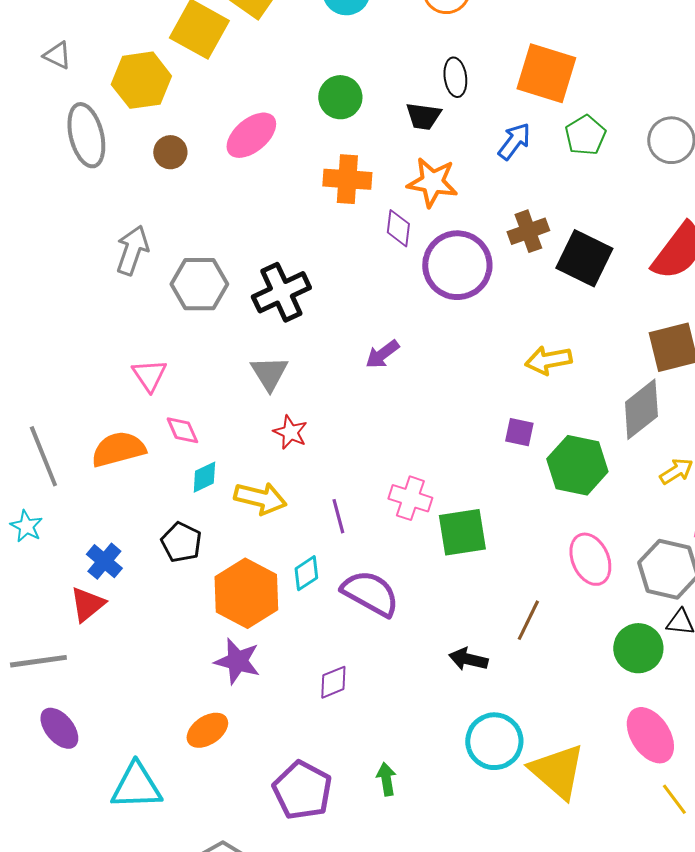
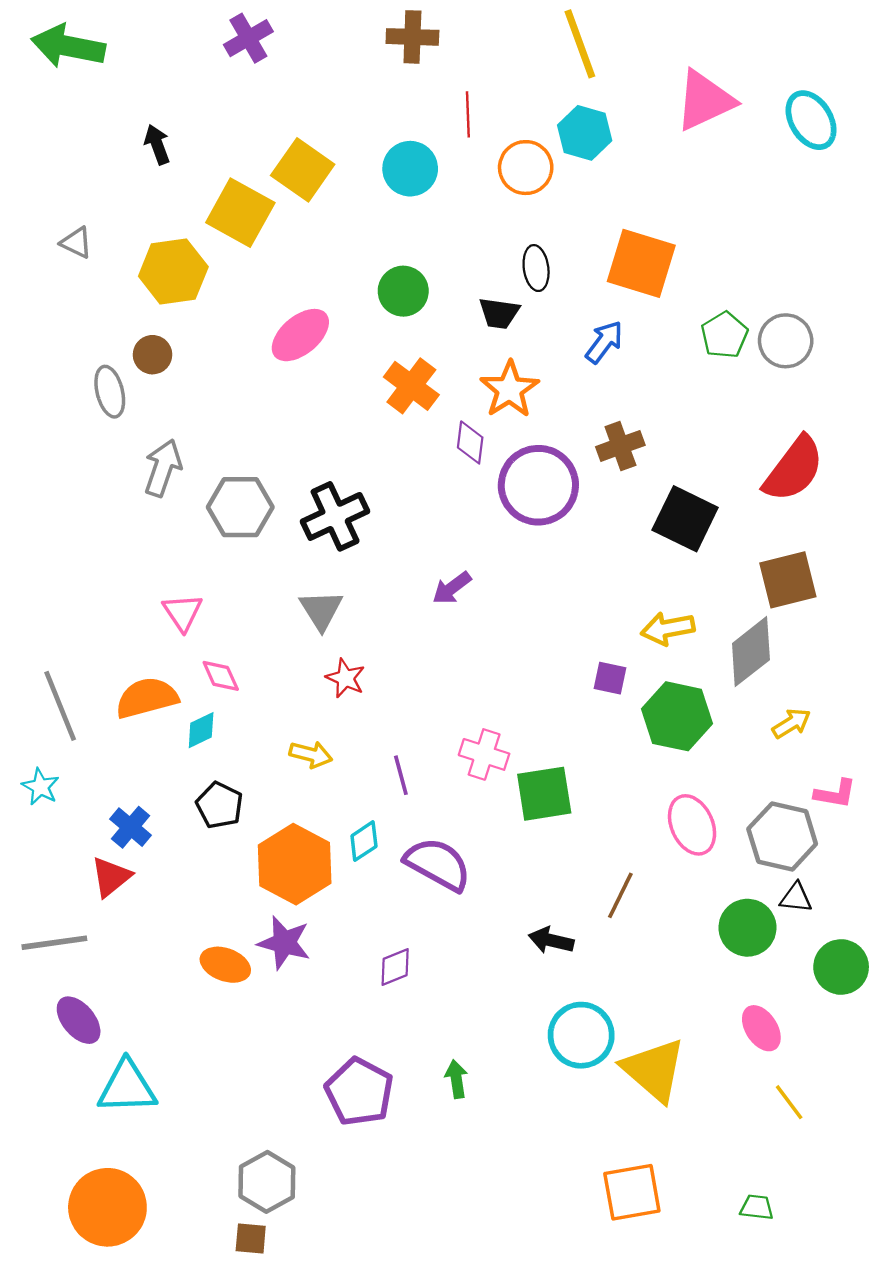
gray ellipse: (86, 135) -> (110, 392), moved, size x0.7
green pentagon: (585, 135) -> (724, 335), moved
brown circle: (170, 152) -> (153, 355), moved
orange cross: (347, 179) -> (411, 386), turned 33
orange star: (432, 182) -> (509, 389), turned 30
black square: (584, 258) -> (685, 519), moved
yellow arrow: (548, 360) -> (668, 628), moved
cyan diamond: (204, 477) -> (201, 730), moved
yellow arrow: (260, 498) -> (311, 754), size x0.7
orange ellipse: (207, 730) -> (225, 965), moved, turned 54
pink ellipse: (650, 735) -> (761, 1028), size x0.7
cyan triangle: (136, 786) -> (127, 1087), moved

